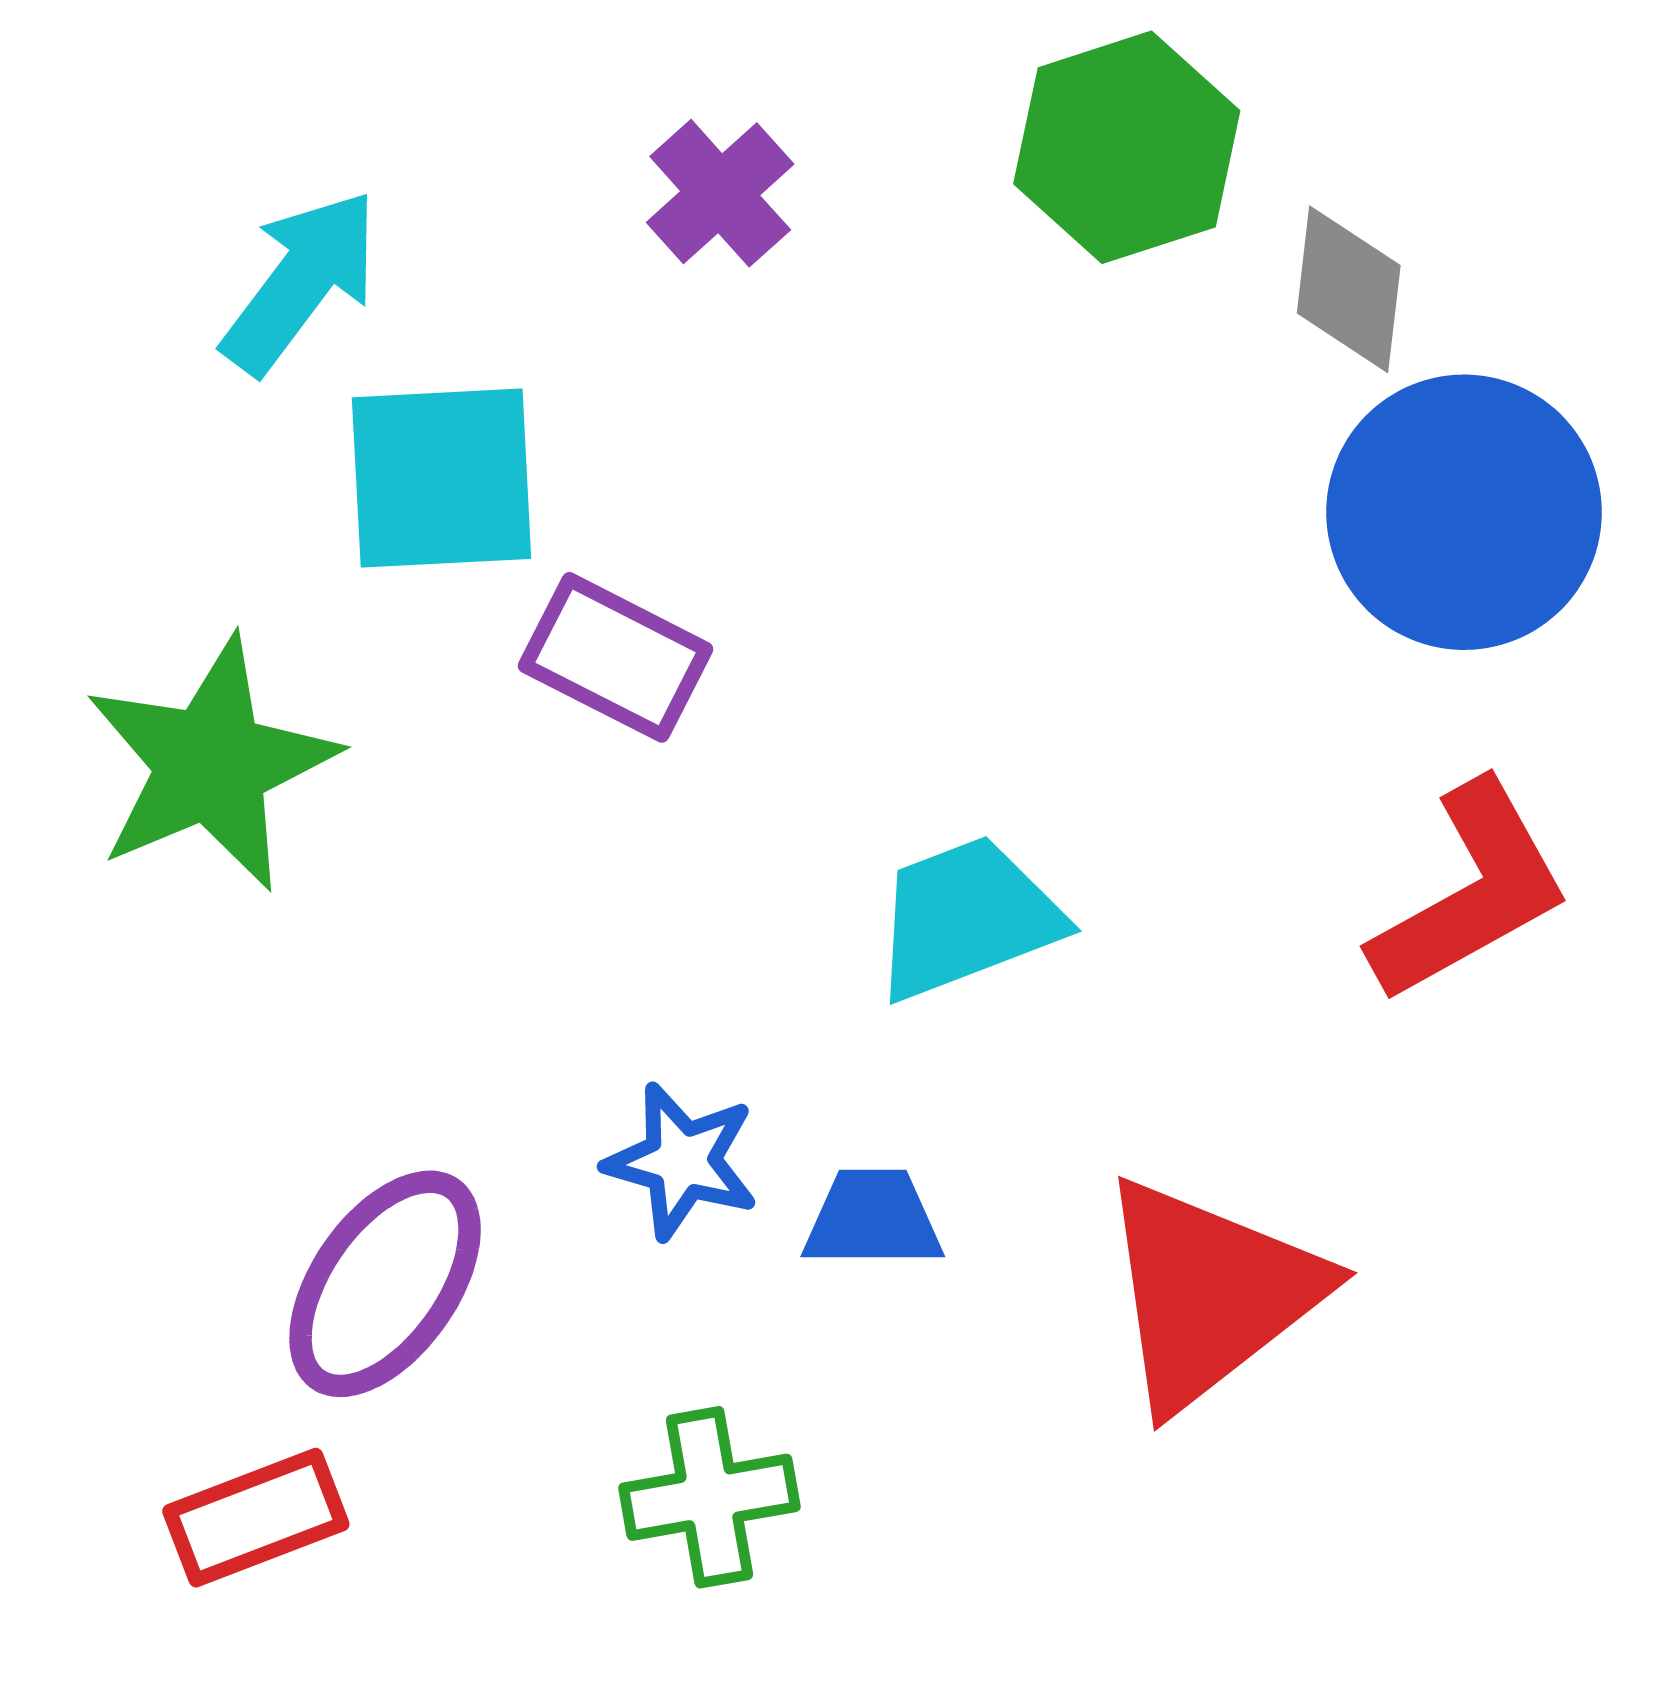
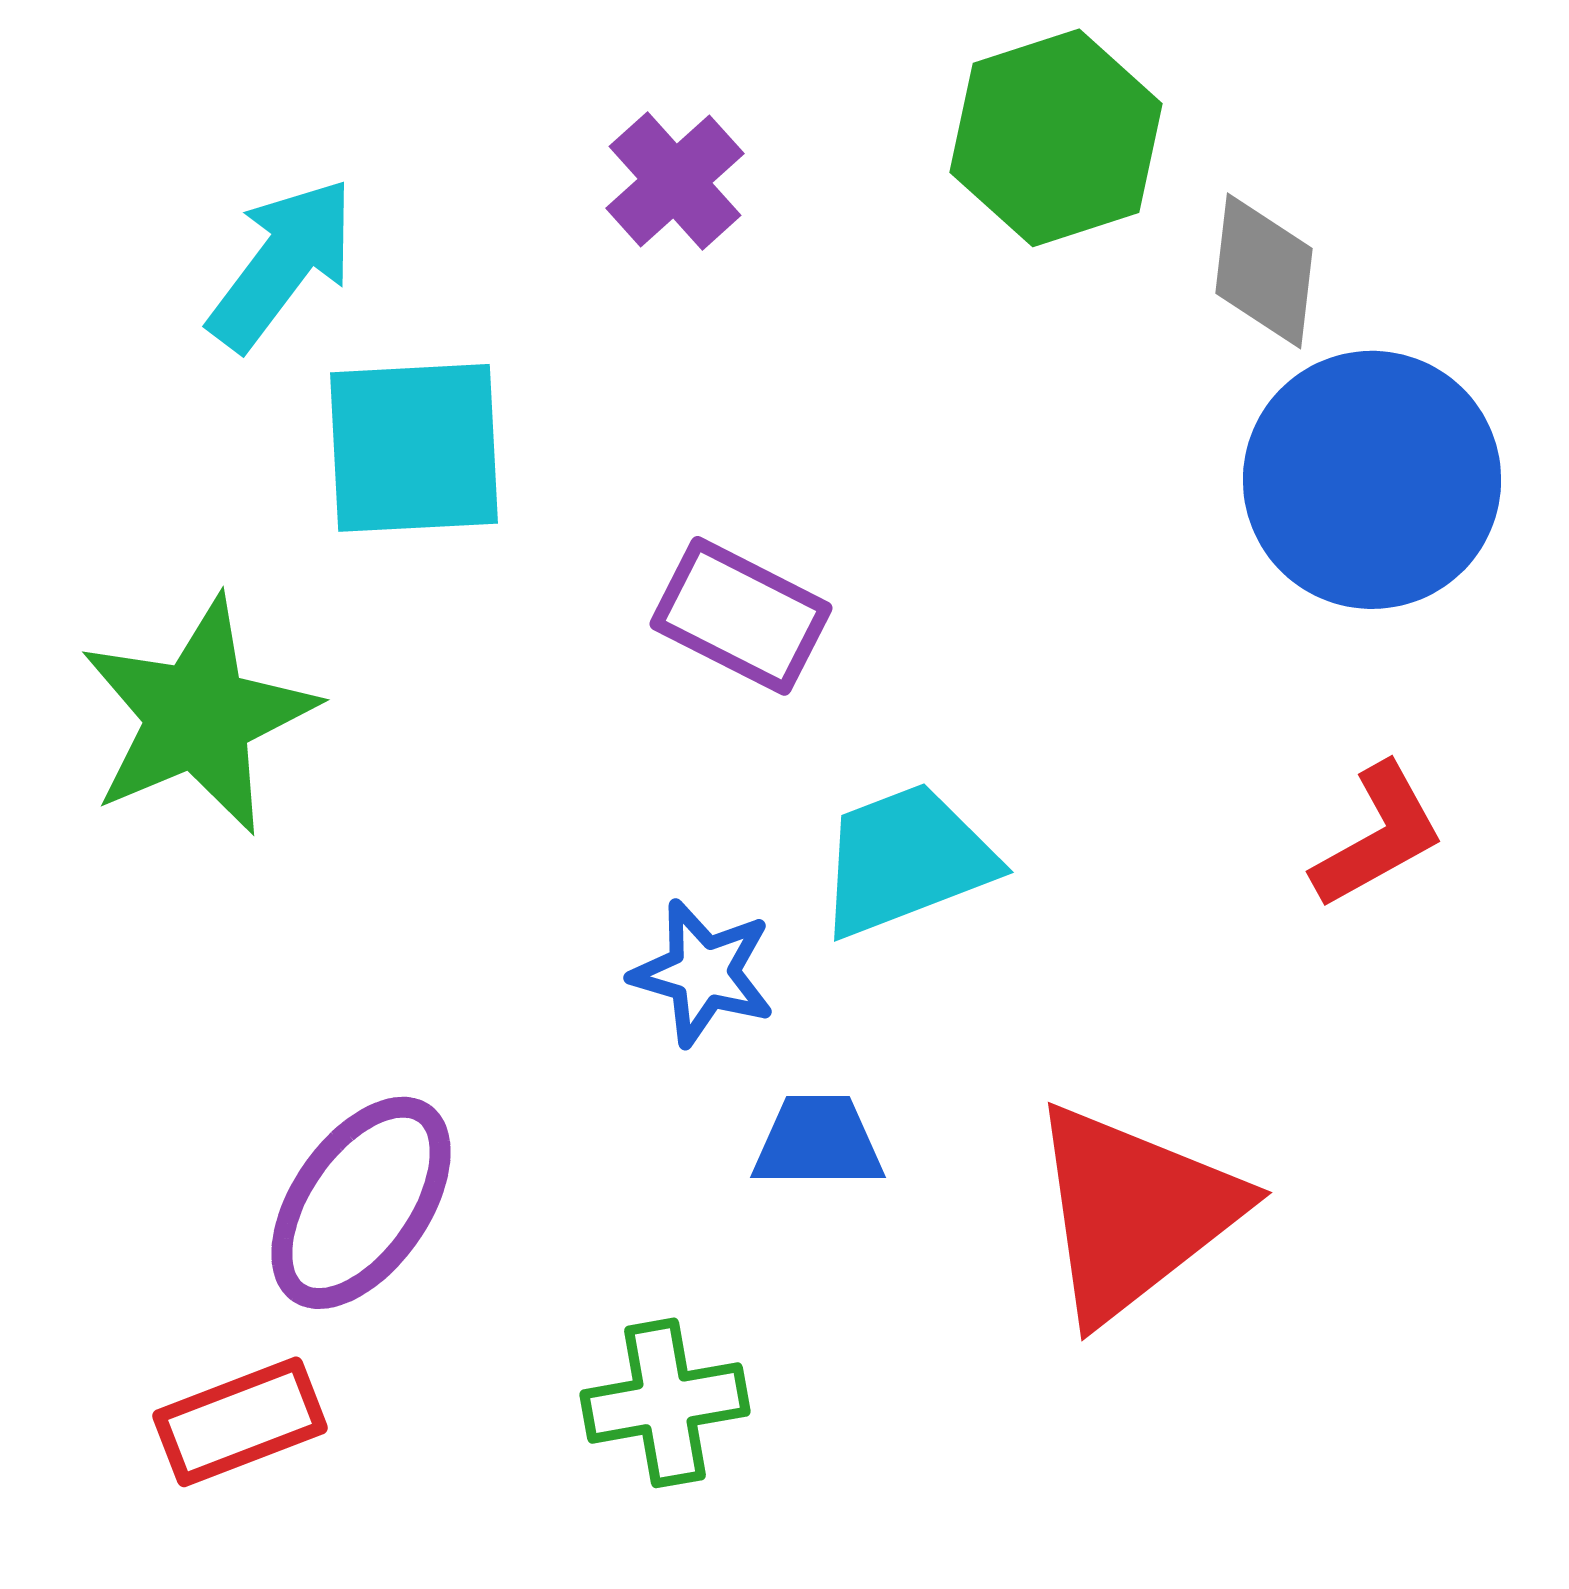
purple rectangle: (616, 657) -> (741, 616), moved
red L-shape: (1470, 892) -> (1378, 836), size x0.7
blue star: (682, 1161) -> (703, 973), moved

